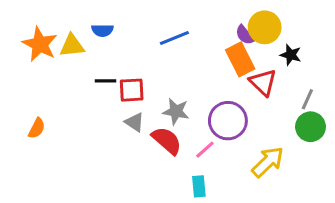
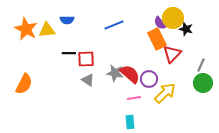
black star: (291, 55) -> (186, 29), moved
red triangle: (263, 82) -> (172, 54), turned 30
purple circle: (228, 121) -> (149, 79), size x0.7
orange semicircle: (37, 128) -> (24, 84), size x1.5
red semicircle: (167, 141) -> (130, 74), moved
pink line: (205, 150) -> (134, 98), turned 32
yellow arrow: (268, 162) -> (165, 93), moved

